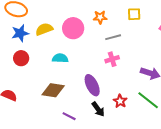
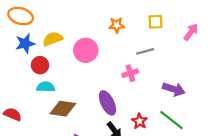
pink circle: (73, 28) -> (86, 50), moved
gray line: (113, 37) -> (145, 51), moved
red circle: (21, 58) -> (40, 65), moved
cyan semicircle: (60, 58) -> (46, 87), moved

